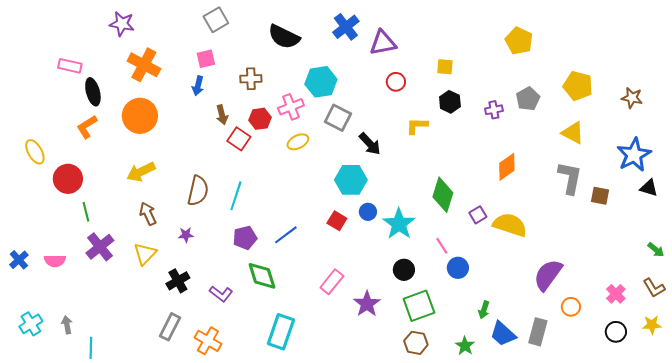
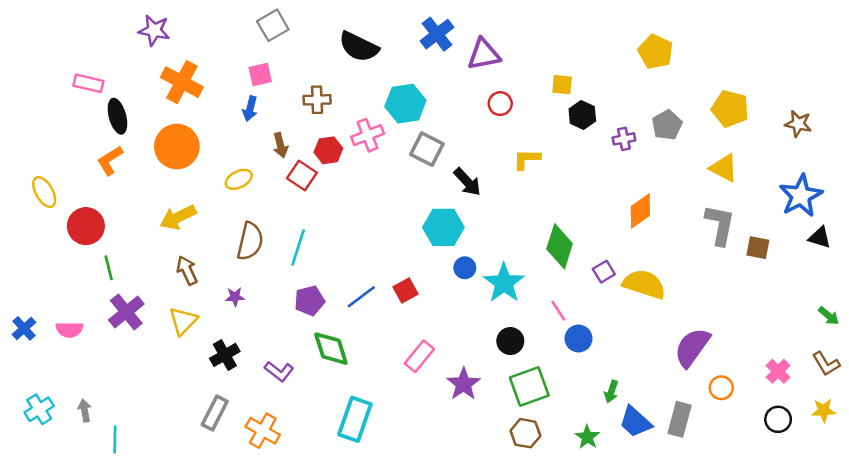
black hexagon: (450, 102) -> (582, 115), moved
yellow ellipse: (298, 142) -> (239, 179), moved
red square: (337, 221) -> (405, 291), moved, turned 30

